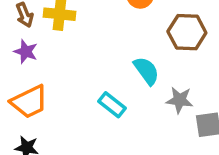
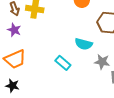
cyan semicircle: (146, 71) -> (84, 44), turned 138

